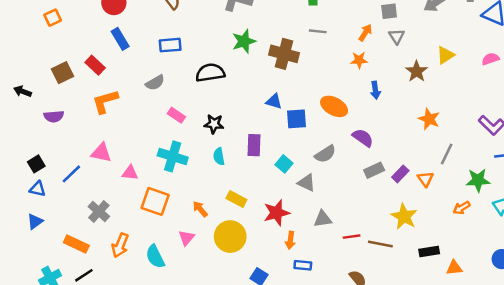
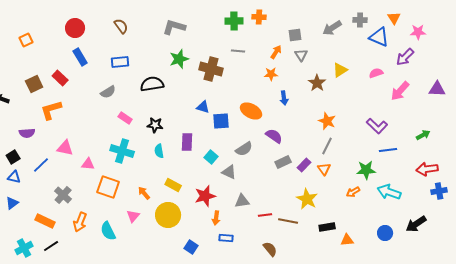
orange L-shape: (105, 101) -> (51, 110), moved
purple semicircle: (54, 116) -> (27, 133), moved
gray line: (447, 154) -> (327, 146), moved

